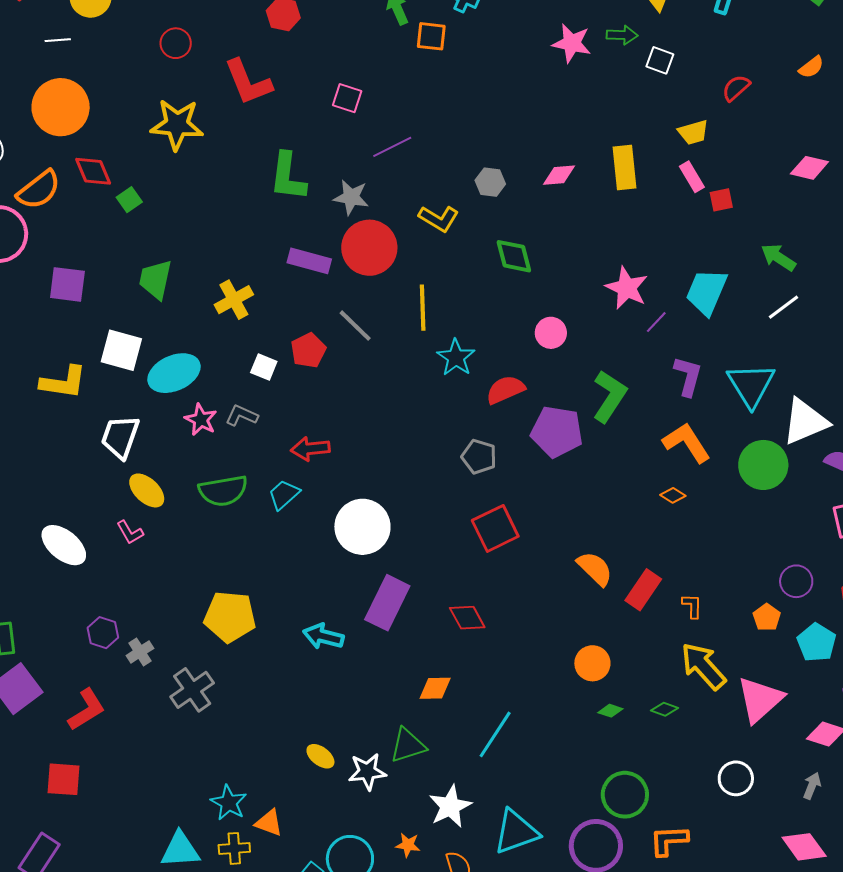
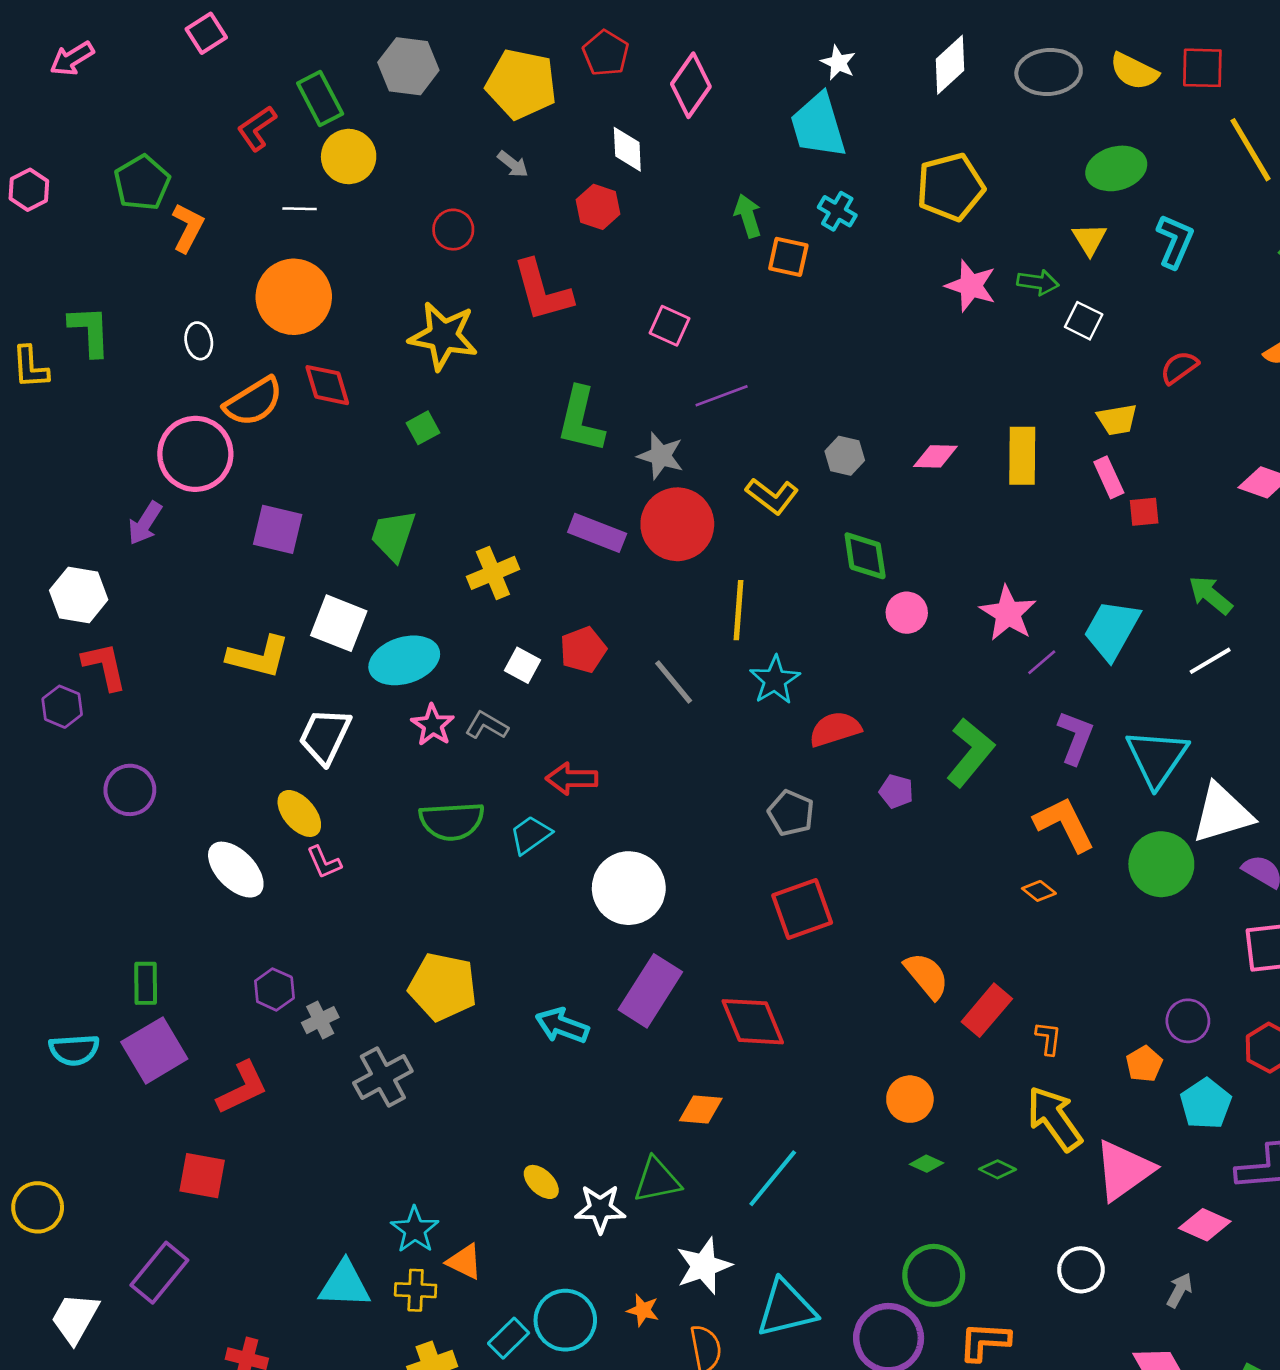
green square: (129, 200) -> (423, 428), moved
gray line: (355, 326) -> (674, 682), moved
pink circle: (551, 333) -> (907, 613), moved
purple pentagon: (557, 432) -> (896, 791), size x0.5
yellow ellipse: (147, 490) -> (299, 813), moved
red diamond: (467, 618) -> (753, 1022), size x1.4

